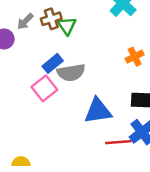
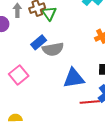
gray arrow: (25, 21) -> (17, 10), turned 136
pink square: (44, 88) -> (19, 75), moved

